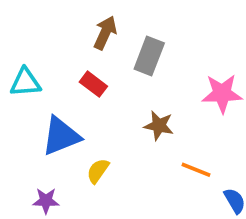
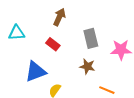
gray rectangle: (149, 56) -> (91, 38), moved, turned -36
cyan triangle: (25, 82) -> (17, 33), moved

